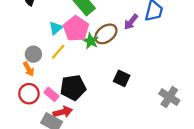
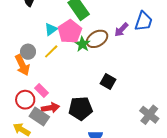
orange arrow: (29, 69) -> (22, 65), size x1.5
black pentagon: (73, 88) -> (81, 108), moved
red circle: (29, 94) -> (25, 100), moved
gray cross: (169, 97) -> (149, 115), moved

